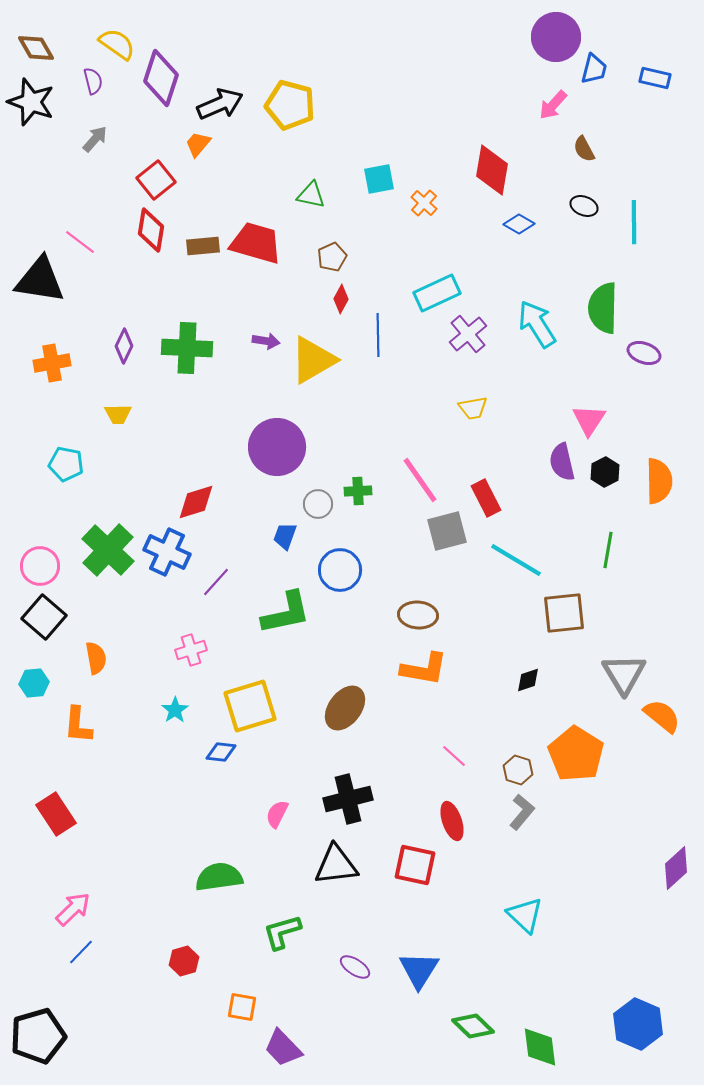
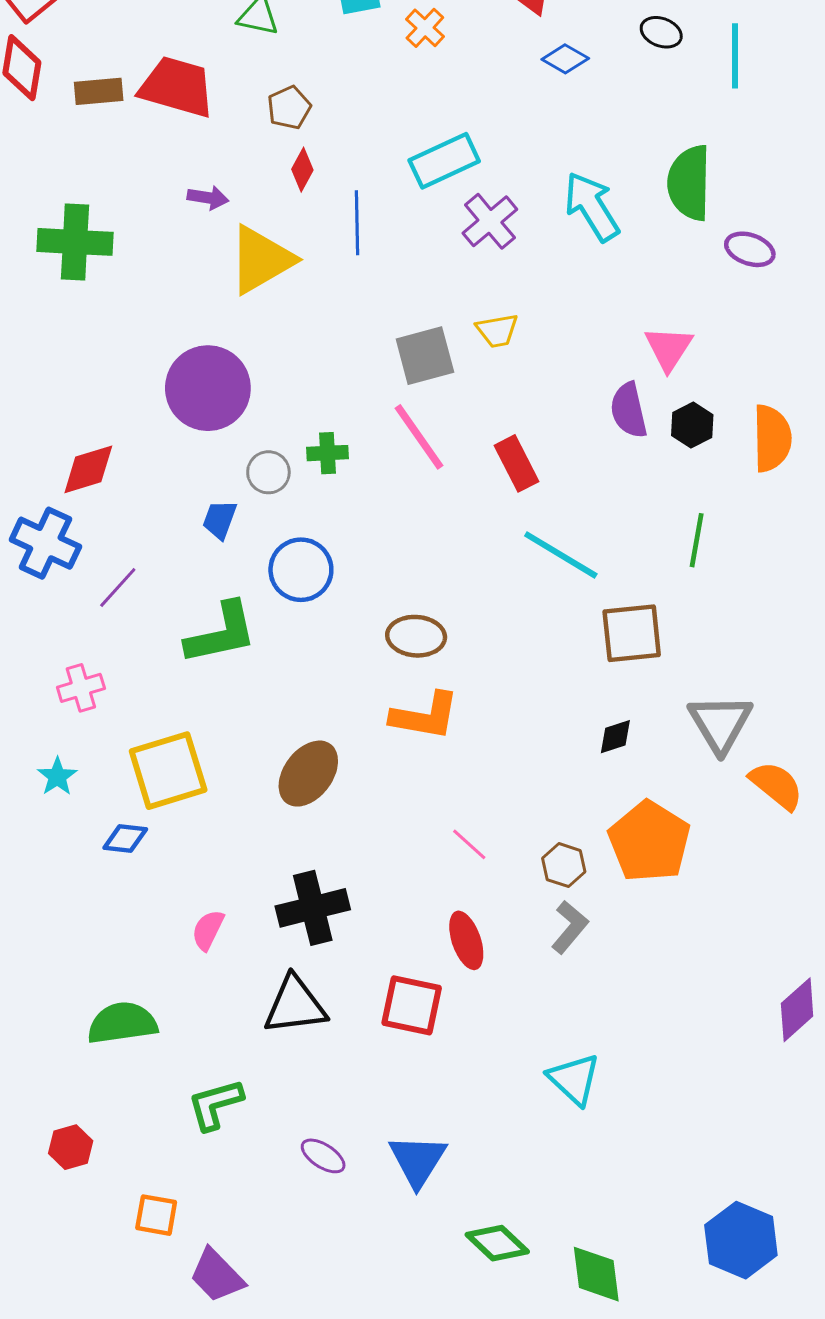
purple arrow: (266, 341) -> (208, 198), moved
gray square: (447, 531) -> (425, 356), moved
black diamond: (528, 680) -> (615, 737), moved

